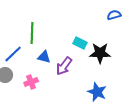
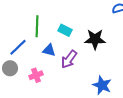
cyan rectangle: (80, 43) -> (65, 30), moved
black star: (100, 53) -> (95, 39), moved

